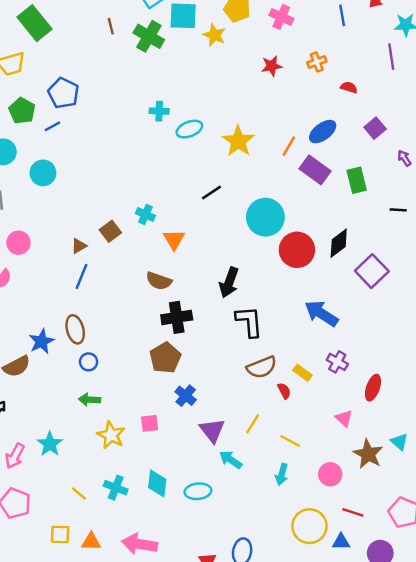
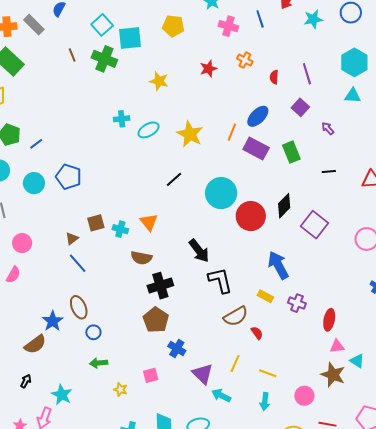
pink cross: (281, 17) -> (228, 26), moved
yellow star: (214, 35) -> (159, 81), moved
purple line: (391, 57) -> (307, 74), moved
orange cross: (317, 62) -> (245, 60), turned -35
red semicircle: (349, 87) -> (274, 77), turned -96
blue pentagon: (63, 93) -> (69, 177), moved
cyan cross: (145, 214) -> (120, 229), moved
brown square: (110, 231) -> (96, 223), turned 30
blue line: (81, 276) -> (78, 263), turned -55
black arrow: (229, 282) -> (199, 251), turned -50
blue arrow: (321, 313) -> (278, 265), turned 36
yellow rectangle: (302, 373) -> (265, 296), moved
pink triangle: (344, 418) -> (337, 346), moved, turned -42
yellow star: (111, 435) -> (121, 390), size x0.6
cyan star: (50, 444) -> (62, 395), moved

